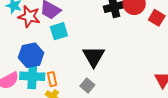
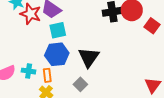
blue hexagon: (31, 55) -> (57, 54), moved
cyan cross: (32, 76) -> (29, 71), size x0.6

